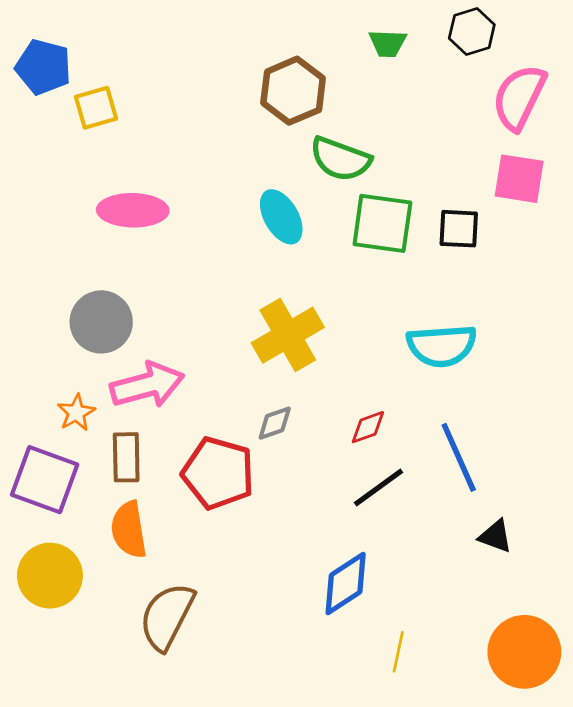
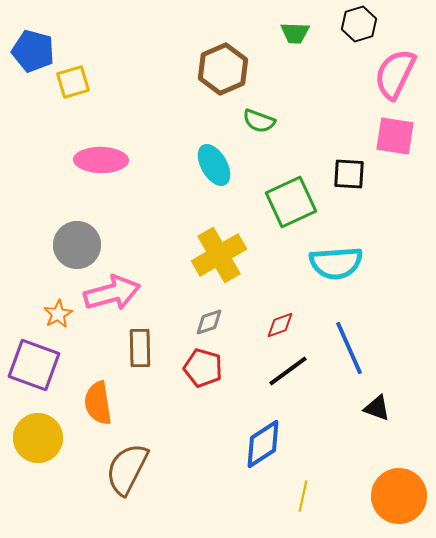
green semicircle: (340, 159) -> (259, 121), size x0.7
green square: (382, 223) -> (291, 202), moved, turned -33
brown rectangle: (126, 457) -> (140, 348), moved
red pentagon: (218, 473) -> (203, 368), moved, size x0.7

